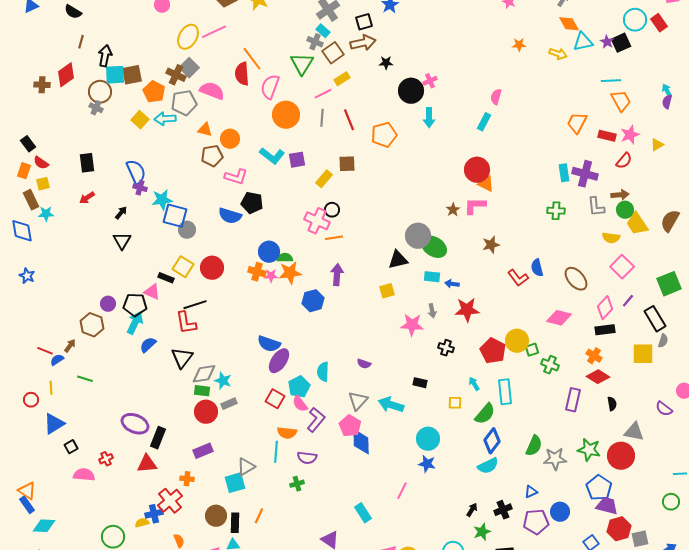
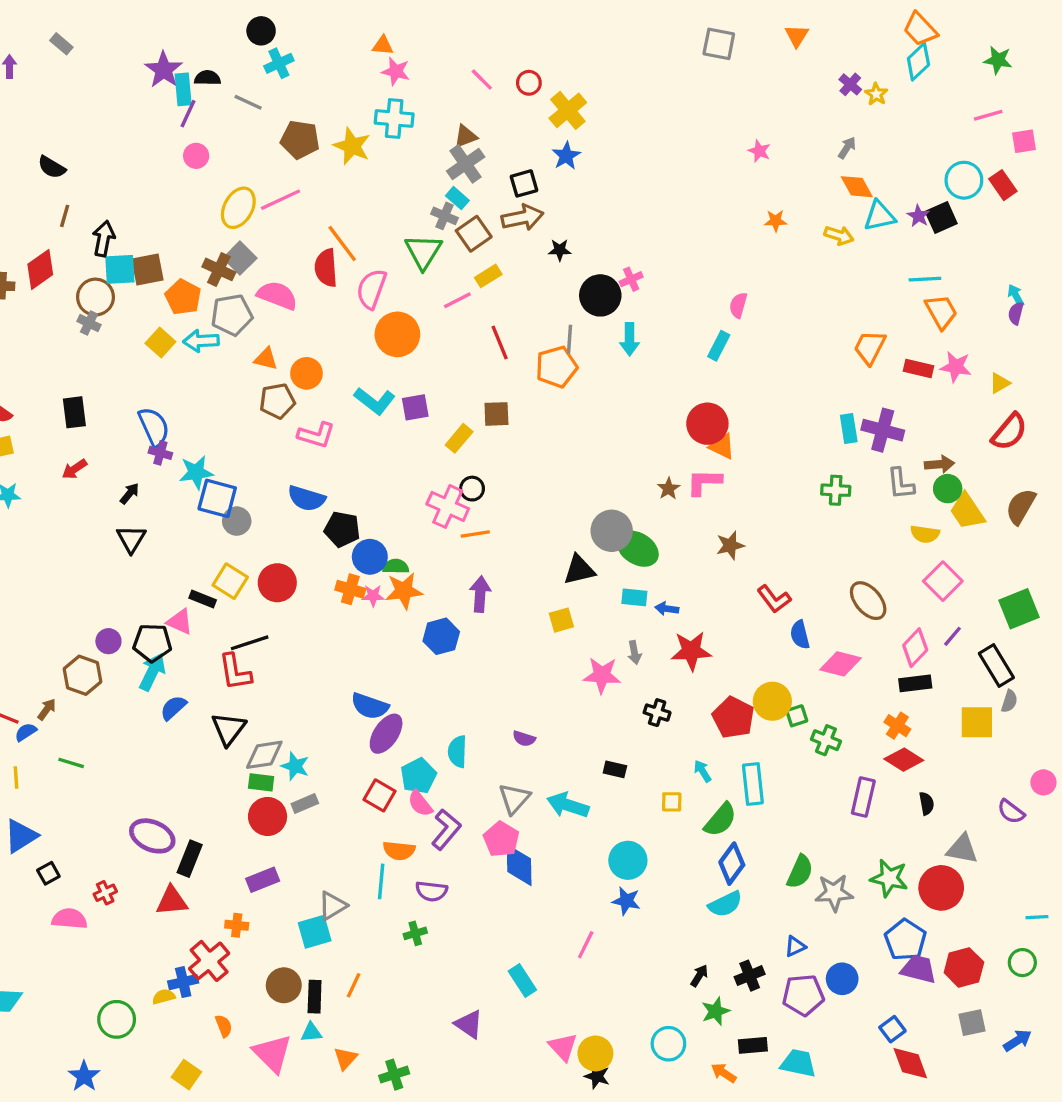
gray line: (322, 118) -> (569, 339), moved
pink star: (630, 135) -> (956, 367), turned 30
red semicircle: (624, 161) -> (1009, 432), moved, size x1.4
black pentagon: (252, 203) -> (342, 529), moved
blue semicircle: (537, 268) -> (800, 635), moved
red hexagon: (619, 529) -> (964, 967), moved

